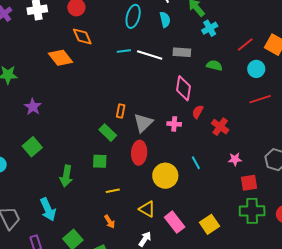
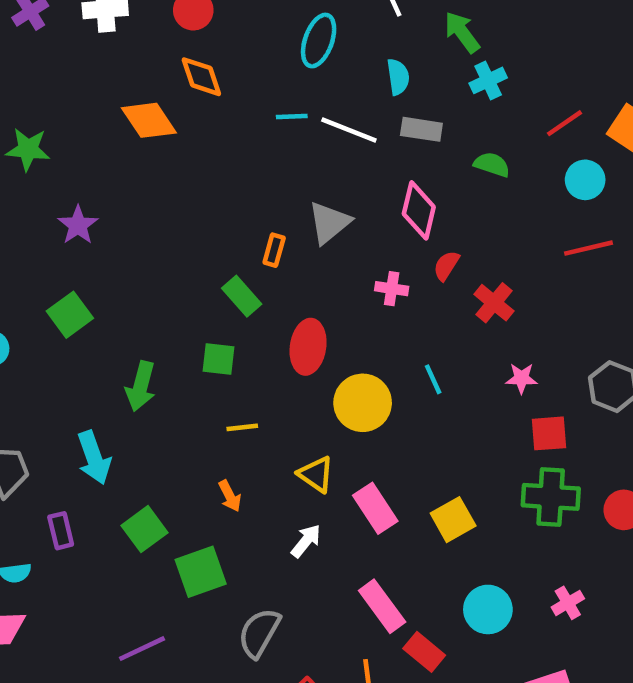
cyan semicircle: (165, 20) -> (398, 77), moved
gray triangle: (143, 123) -> (329, 223), moved

